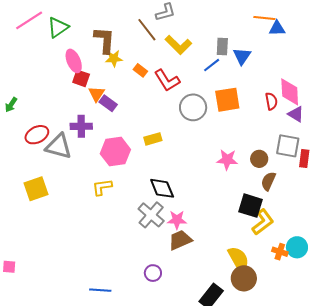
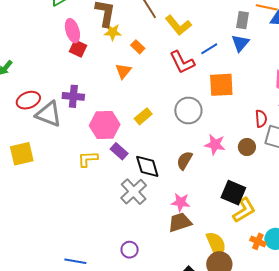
gray rectangle: (222, 46) -> (243, 20), moved
red L-shape: (167, 80) -> (182, 62), moved
orange triangle: (96, 94) -> (123, 71), moved
red semicircle: (271, 101) -> (261, 119), moved
purple rectangle: (108, 103) -> (119, 151), moved
gray circle: (193, 107) -> (188, 111), moved
yellow rectangle: (153, 139) -> (143, 116), turned -30
brown semicircle: (268, 181) -> (184, 160), moved
pink star: (177, 220) -> (181, 202), moved
brown trapezoid: (180, 240) -> (180, 222), moved

